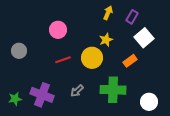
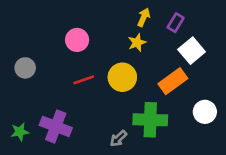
yellow star: (106, 40) -> (137, 43), moved
orange rectangle: (130, 61) -> (173, 81), size x1.5
gray arrow: (77, 91) -> (118, 138), moved
white circle: (149, 102) -> (205, 112), moved

